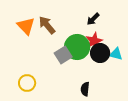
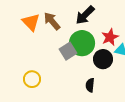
black arrow: (93, 19) -> (85, 15), moved, size x1.5
red star: (94, 41) -> (110, 37), moved
black circle: (100, 53) -> (103, 59), moved

